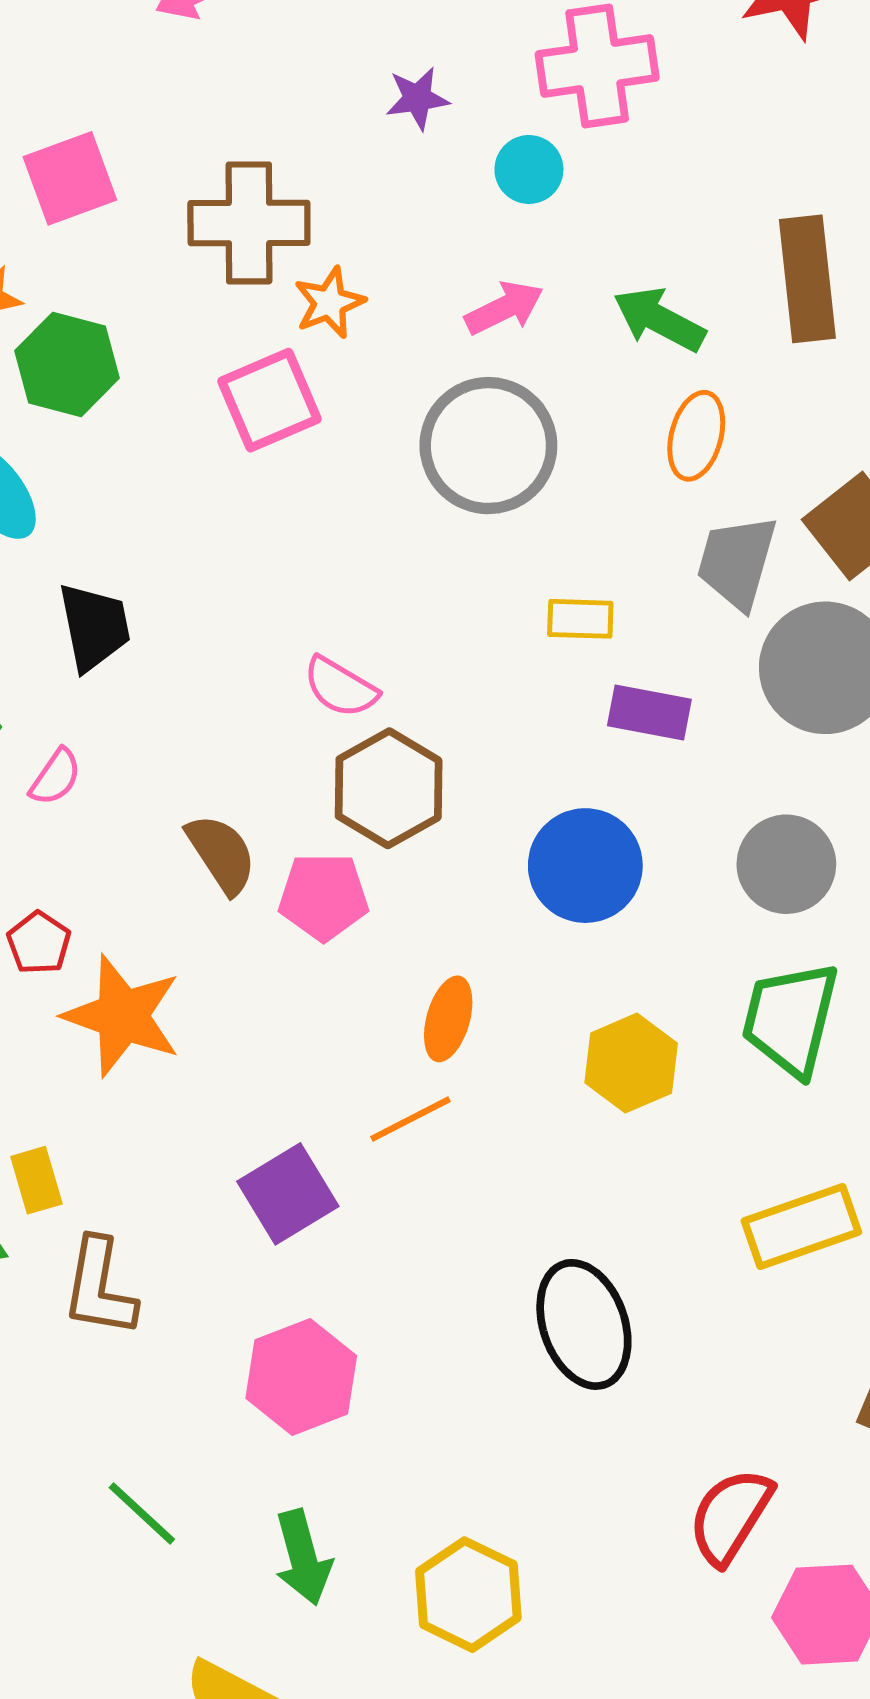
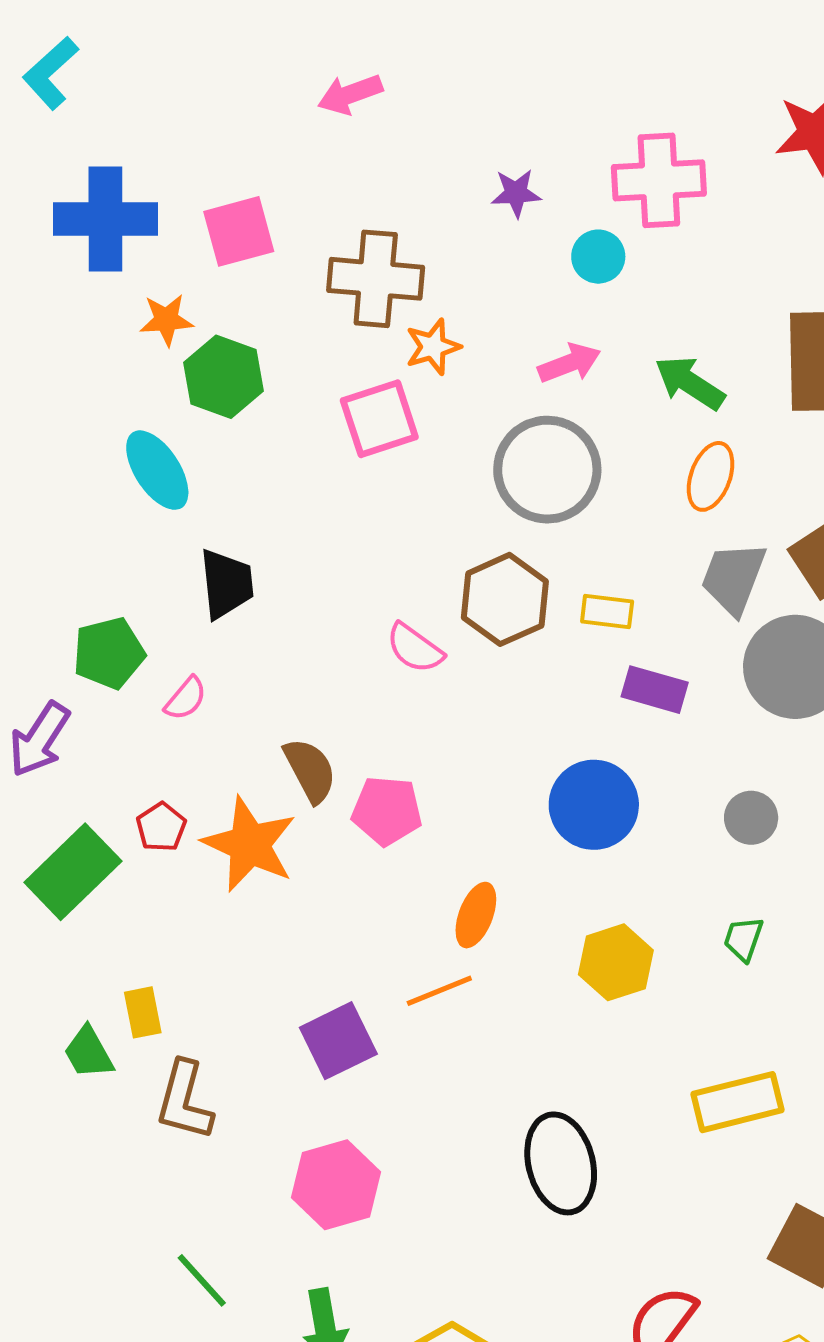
brown hexagon: (389, 788) -> (505, 599), moved
gray circle: (786, 864) -> (751, 818), size x0.7
orange star: (122, 1016) -> (249, 844), moved
green trapezoid: (790, 1019) -> (743, 939), size x0.5

